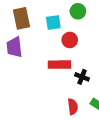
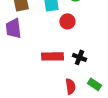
red rectangle: (59, 65) -> (52, 56), moved

